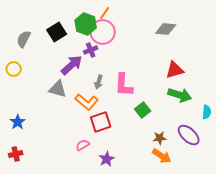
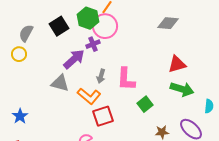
yellow circle: (14, 69) -> (19, 54), moved

